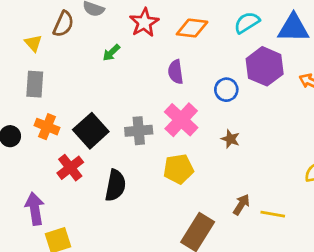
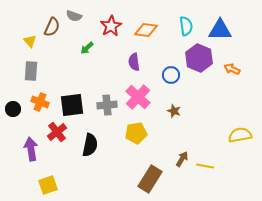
cyan semicircle: (247, 23) -> (186, 26), turned 114
black square: (91, 131) -> (72, 105), turned 35
purple arrow: (35, 209) -> (31, 149), moved

